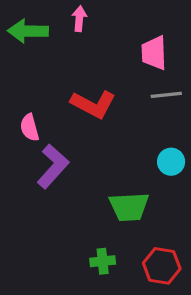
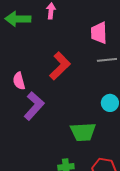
red L-shape: (93, 104) -> (60, 66), turned -72

